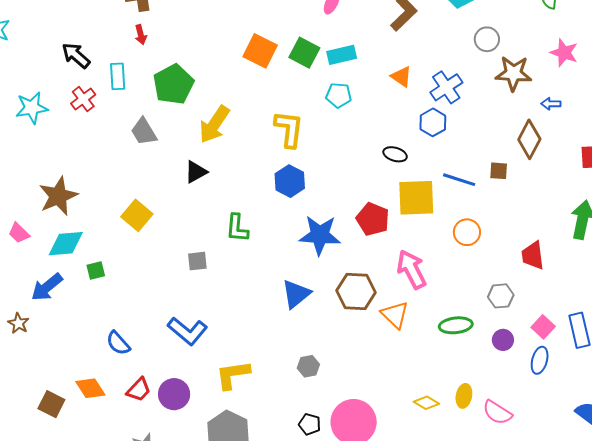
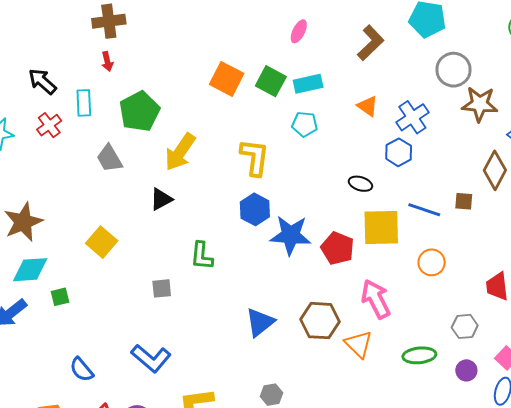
gray circle: (487, 39) -> (453, 70), size x1.4
blue star: (320, 235) -> (291, 235), moved

